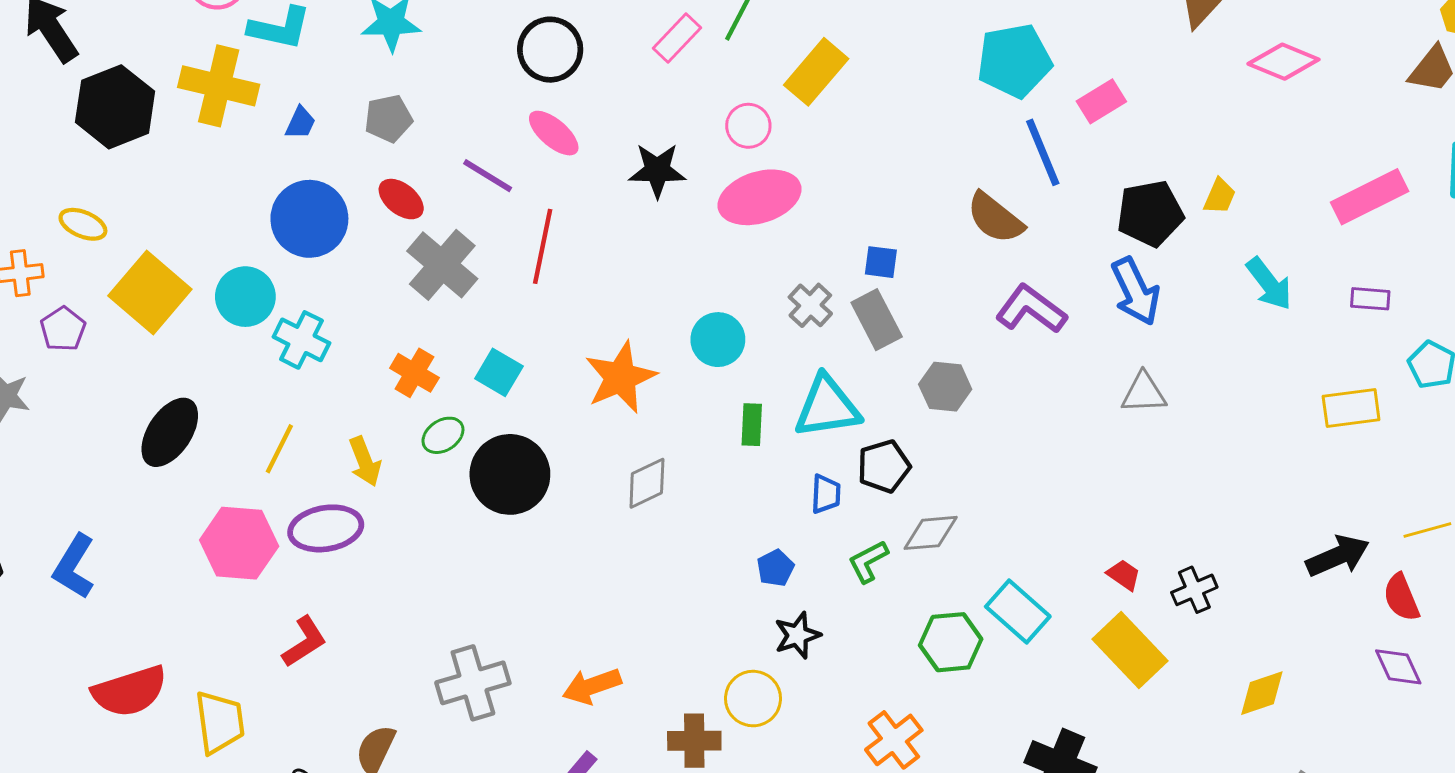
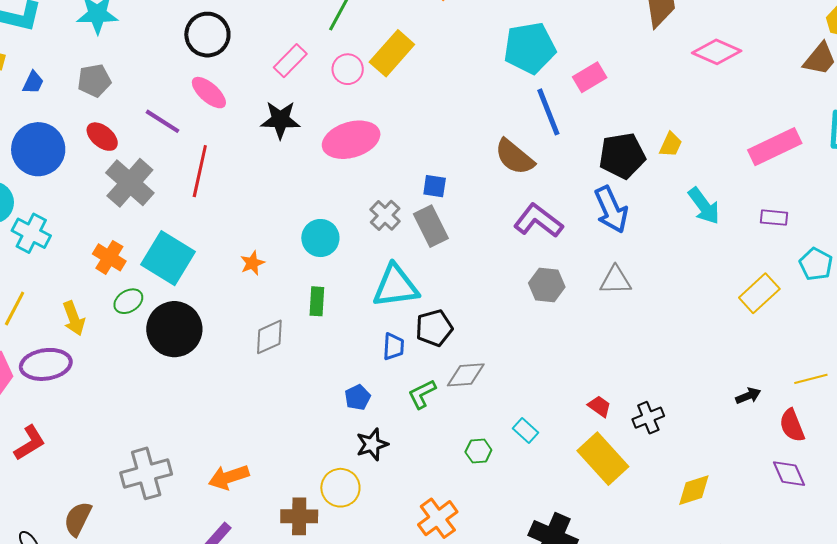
pink rectangle: (677, 38) -> (290, 61), moved
pink circle: (748, 126) -> (348, 69), moved
cyan square: (499, 372) -> (168, 258), size x1.6
orange star: (620, 377) -> (252, 263), size x0.5
gray hexagon: (945, 387) -> (547, 285), moved
yellow rectangle: (1351, 408) -> (759, 293), turned -36
green rectangle: (752, 425) -> (317, 301), moved
black arrow: (1338, 556) -> (748, 396), size x0.6
cyan rectangle: (1018, 611) -> (525, 430), size x0.6
green hexagon: (951, 642) -> (478, 451), size x0.6

